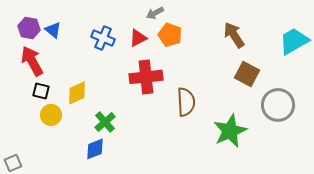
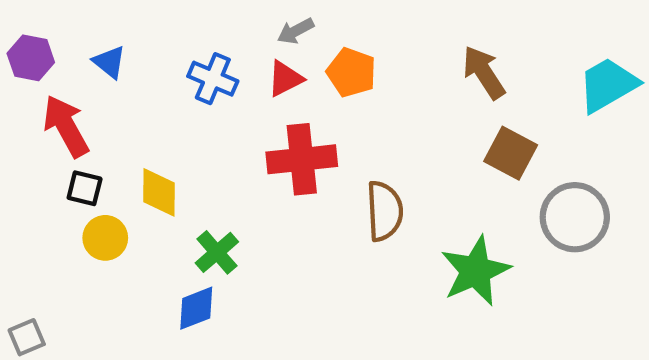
gray arrow: (155, 13) -> (296, 31), moved
purple hexagon: (29, 28) -> (31, 58), moved
yellow diamond: (77, 93) -> (159, 192), turned -65

